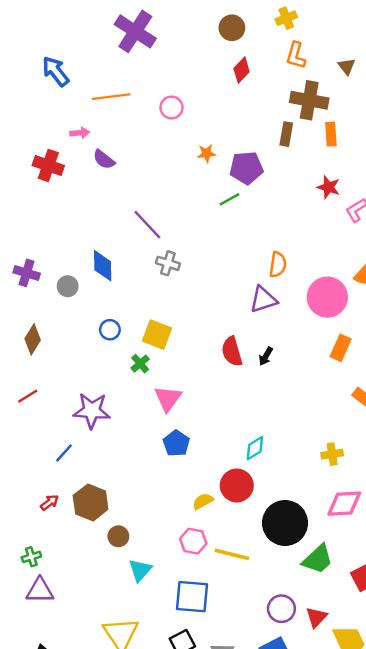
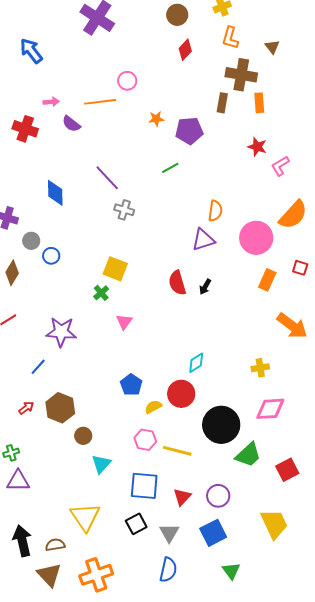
orange line: (111, 97) -> (100, 102), moved
green line: (229, 199) -> (170, 168), moved
blue diamond: (103, 266) -> (55, 193), moved
gray circle: (68, 286) -> (31, 241), moved
blue circle: (110, 330) -> (51, 256), moved
pink triangle: (168, 399) -> (124, 322), size x0.7
blue pentagon: (176, 443) -> (131, 385), moved
red triangle: (316, 617) -> (182, 497), moved

